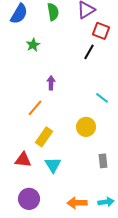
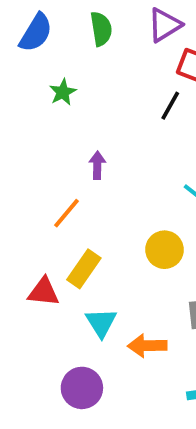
red triangle: (23, 160) -> (44, 292), moved
purple circle: (29, 199) -> (82, 388), moved
orange arrow: (77, 203) -> (147, 346), moved

